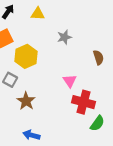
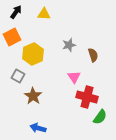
gray star: (64, 37) -> (69, 45), moved
brown semicircle: (98, 57) -> (93, 55), moved

